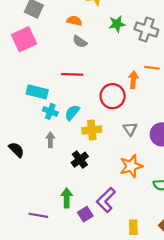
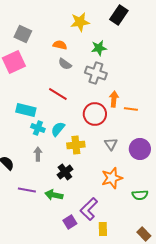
gray cross: (146, 29) -> (96, 73), moved
orange line: (152, 68) -> (131, 109), moved
red line: (72, 74) -> (58, 94), turned 30
green arrow: (67, 198) -> (54, 195), moved, turned -78
purple line: (38, 215) -> (27, 190), moved
yellow rectangle: (133, 227) -> (103, 229), moved

